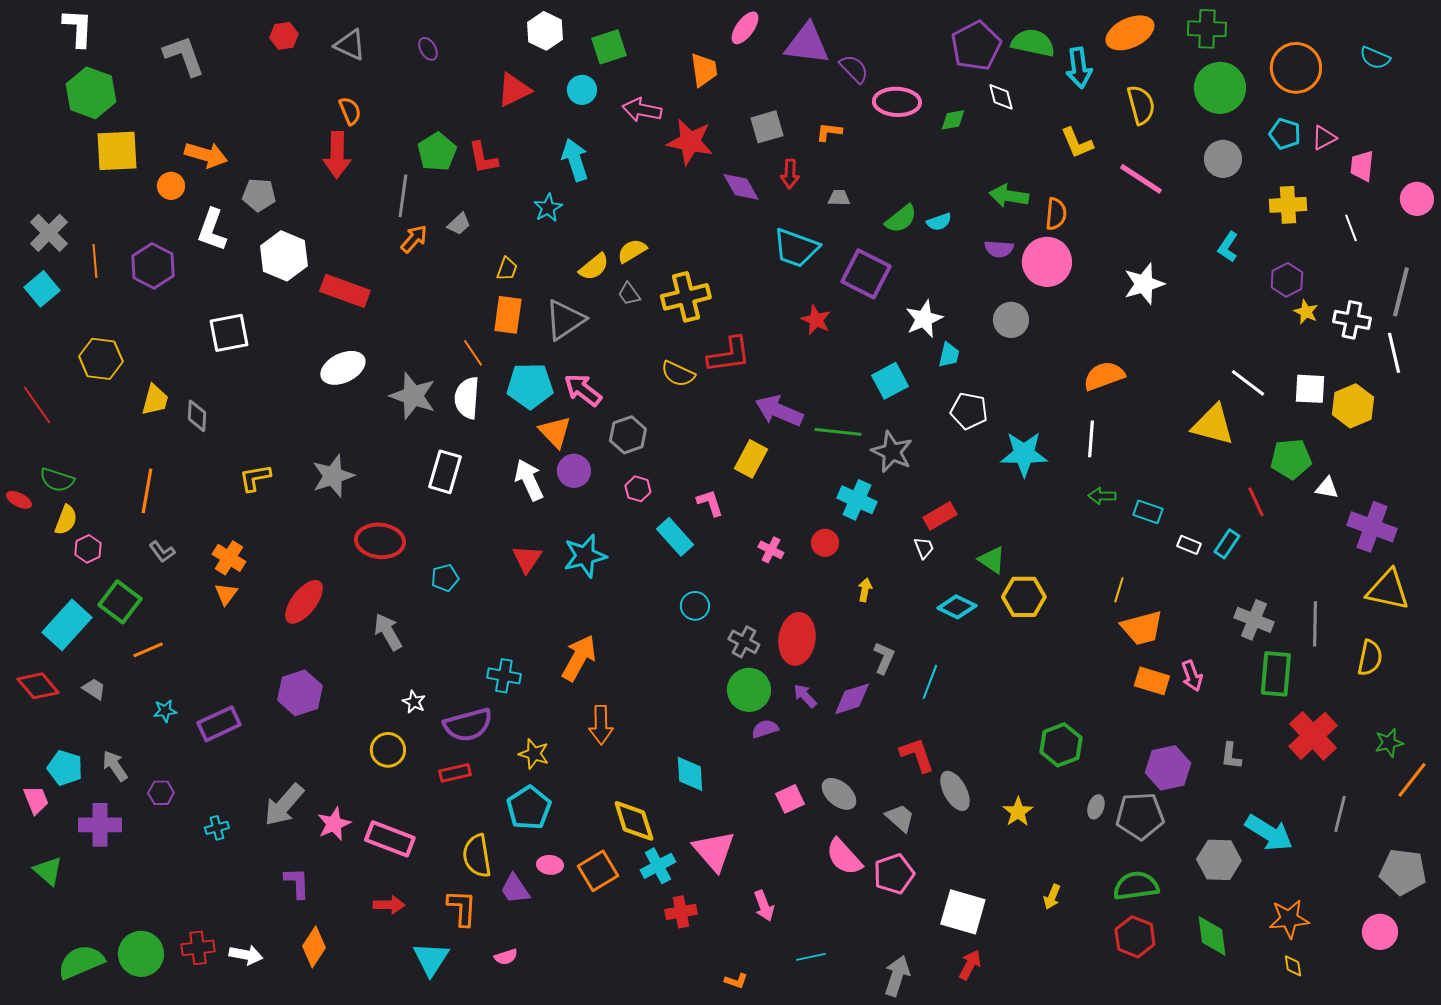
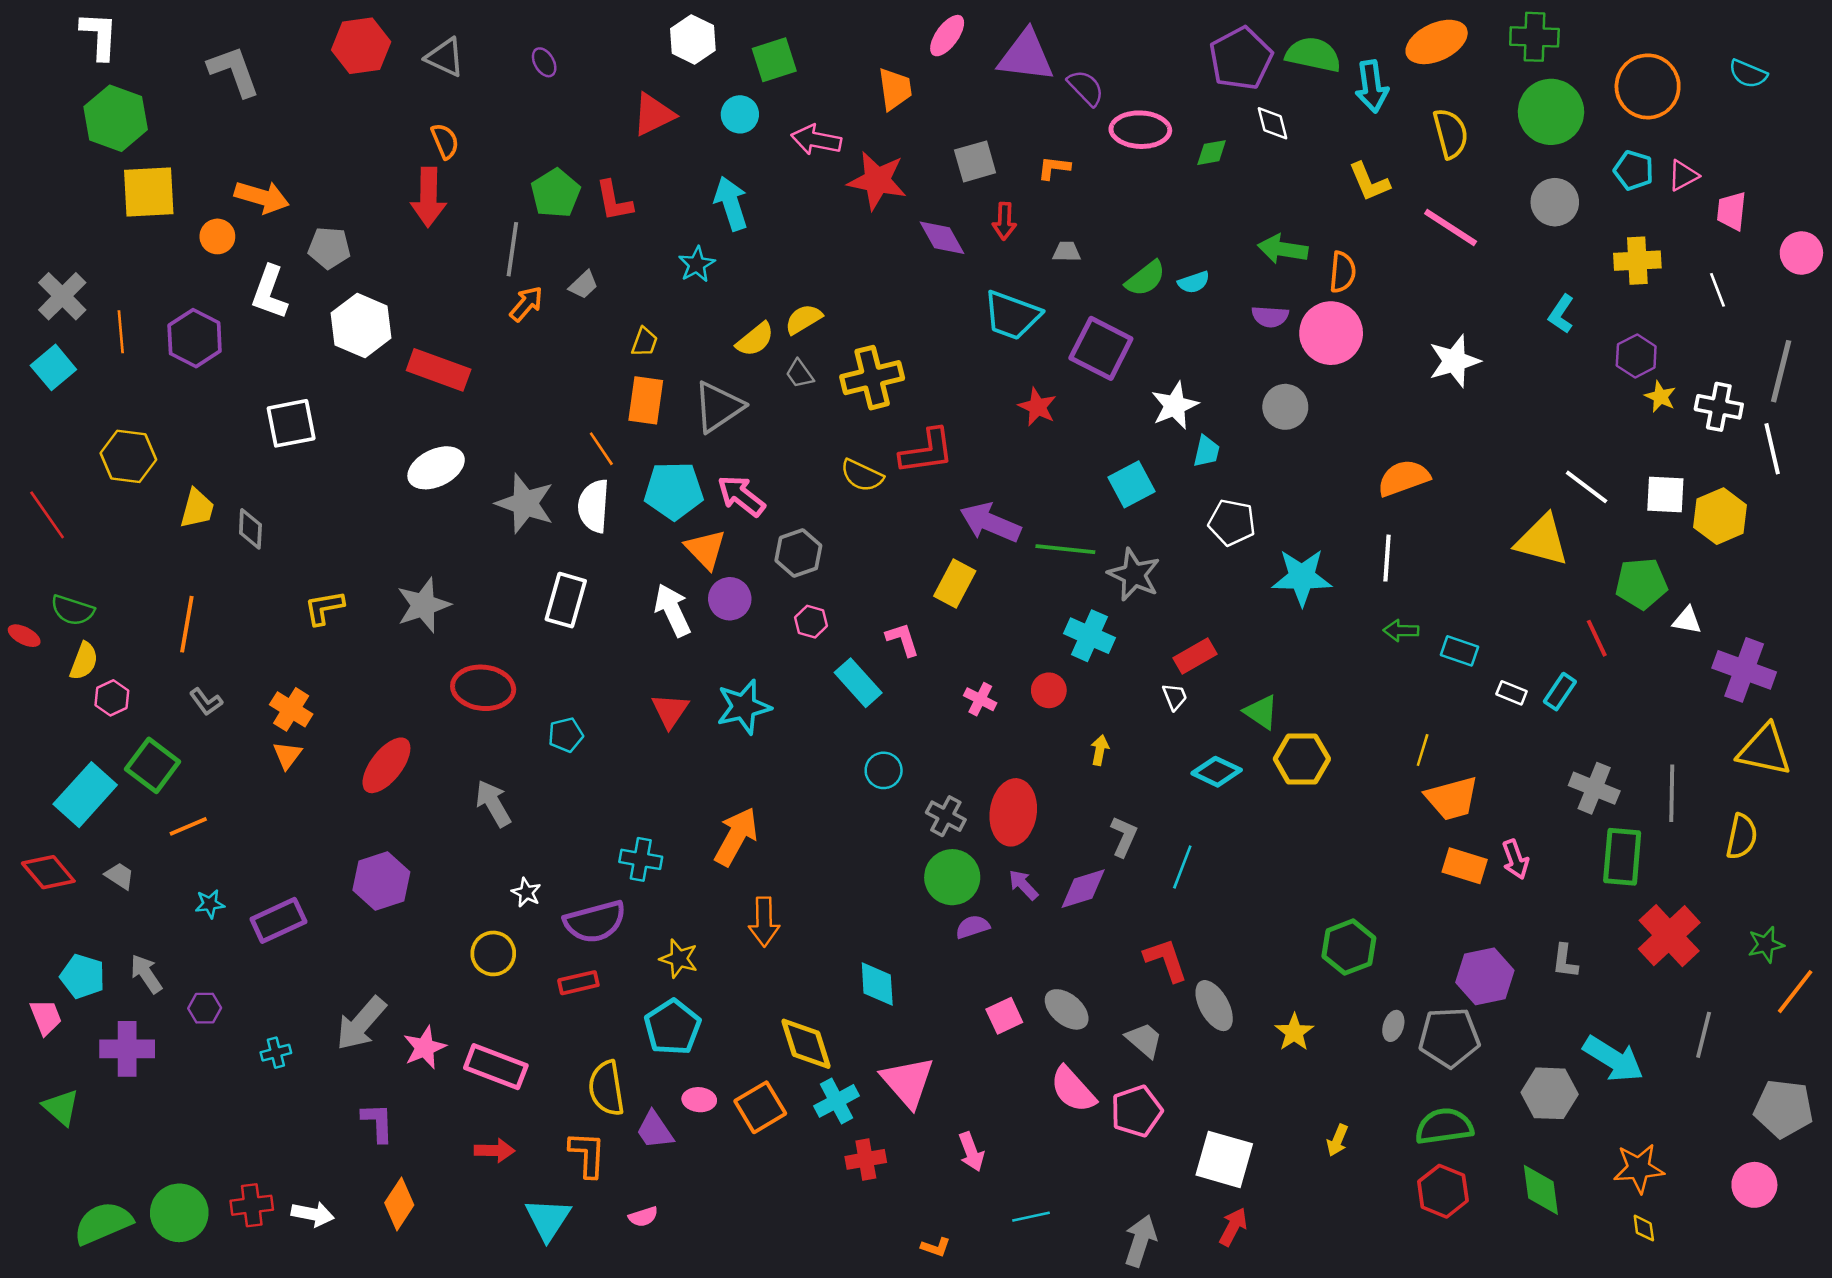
red hexagon: (284, 36) -> (361, 46), size x1.6

